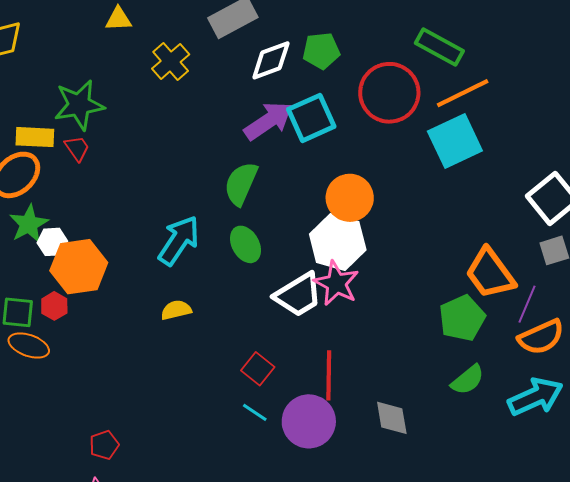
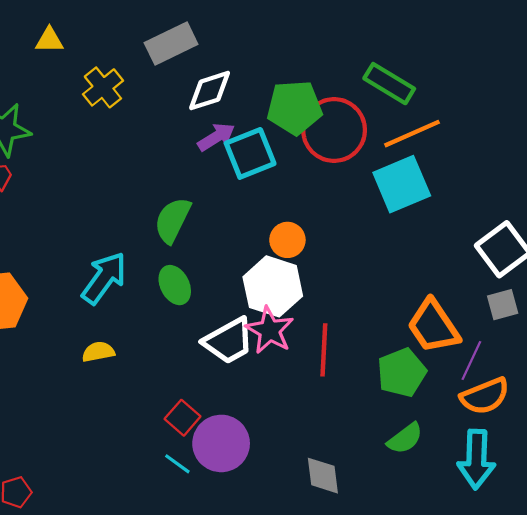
green pentagon: (321, 51) -> (295, 108), moved, size x1.4
purple arrow: (268, 121) -> (216, 137), moved, size x0.7
orange circle: (350, 198) -> (287, 240), size x0.7
red line: (329, 375) -> (324, 350), moved
cyan arrow: (535, 397) -> (476, 459), turned 114
purple circle: (309, 421) -> (221, 443), moved

